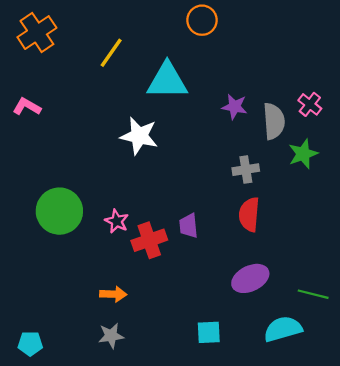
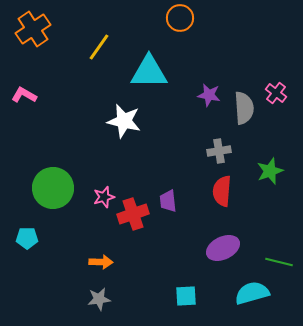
green star: (303, 154) -> (270, 171), moved
pink star: (117, 221) -> (104, 197), turned 30
cyan pentagon: (30, 344) -> (27, 238), moved

